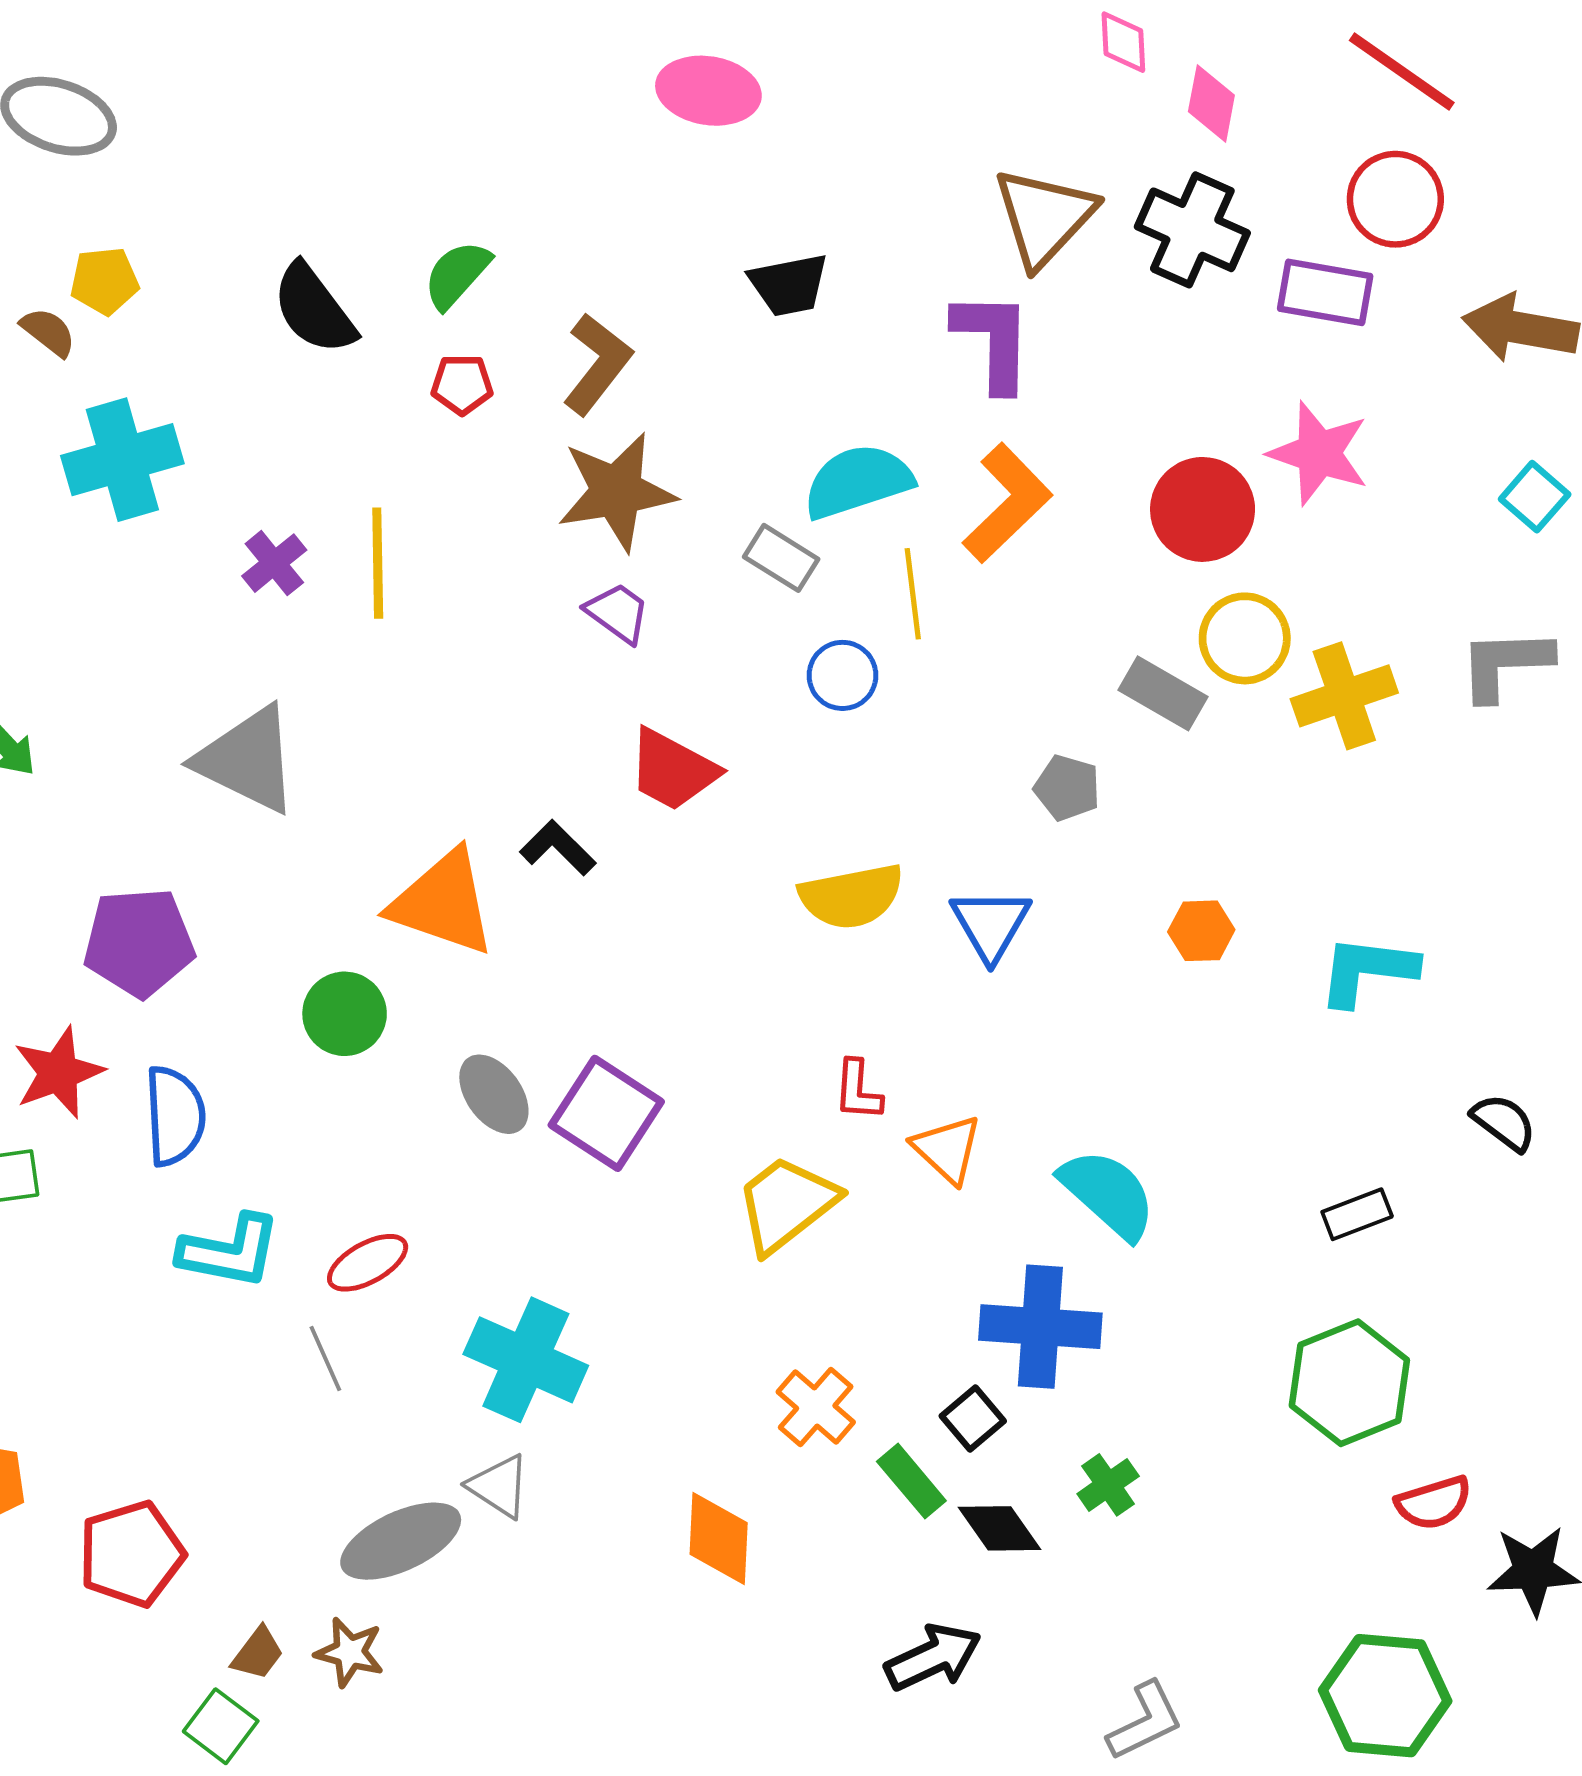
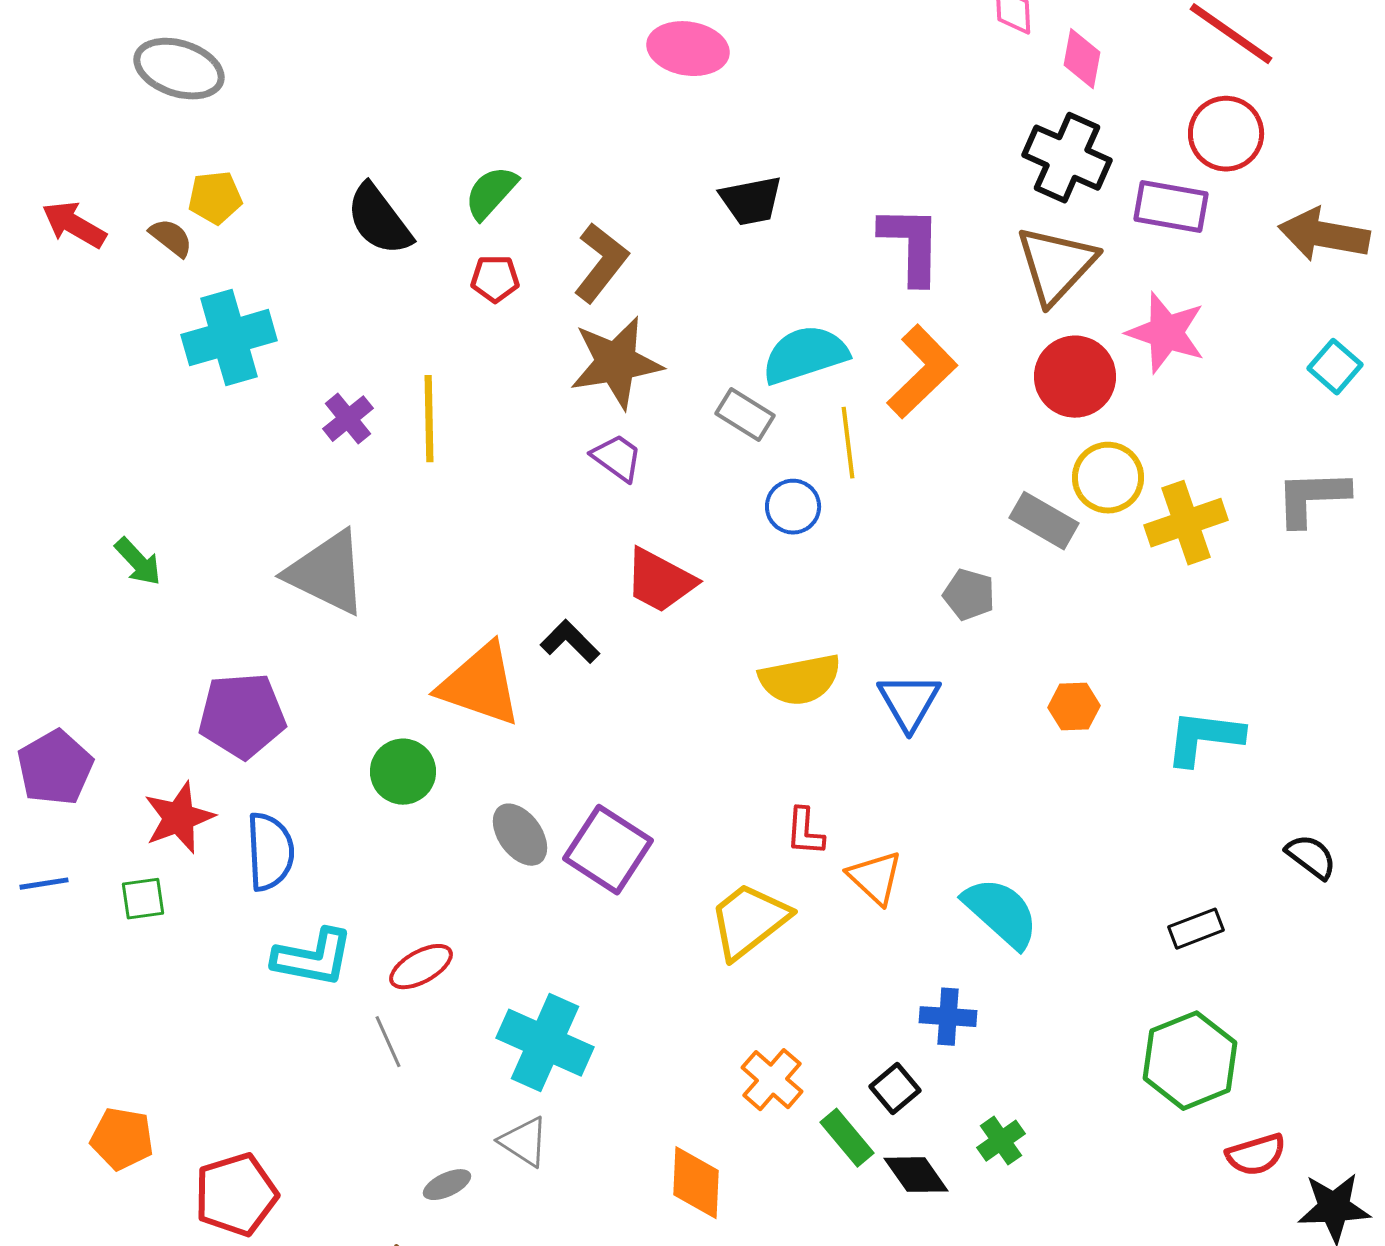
brown triangle: (1044, 217) -> (1056, 265), moved
blue cross: (1040, 1327) -> (948, 1017), size x0.6
gray ellipse: (401, 1541) -> (447, 1185), size x0.5

